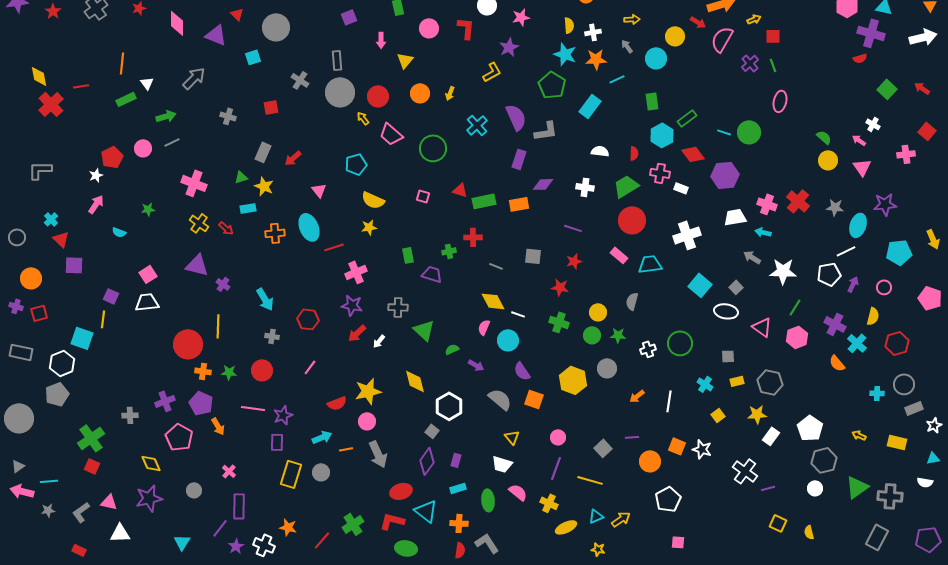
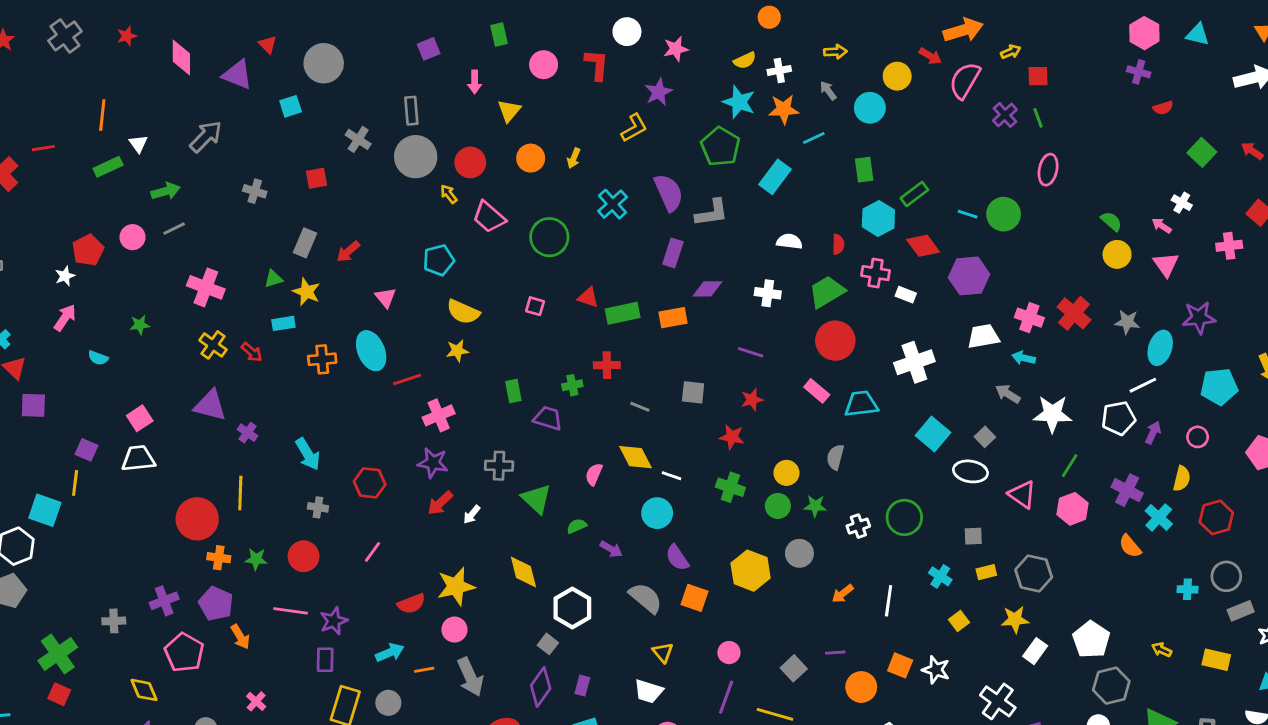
yellow semicircle: (569, 25) -> (745, 60), turned 70
purple cross: (871, 33) -> (1139, 72), moved, size x0.6
pink semicircle: (484, 327) -> (594, 474), moved

